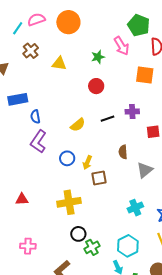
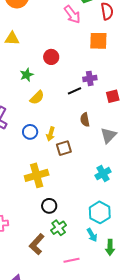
green star: (98, 57) -> (27, 75), moved
black line: (108, 119) -> (74, 91), moved
green cross: (92, 247) -> (59, 228), moved

